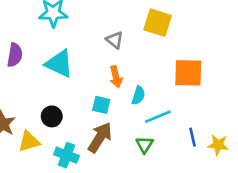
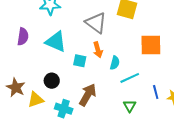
gray triangle: (115, 40) -> (96, 23), size x1.6
cyan square: (101, 105) -> (80, 61), moved
green triangle: (145, 145) -> (130, 106), moved

